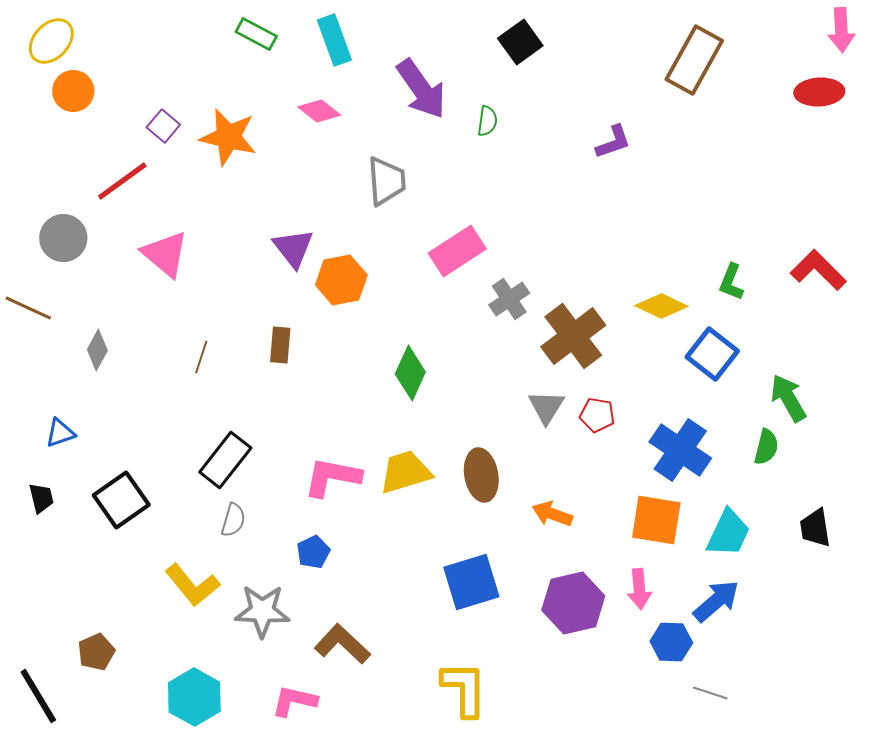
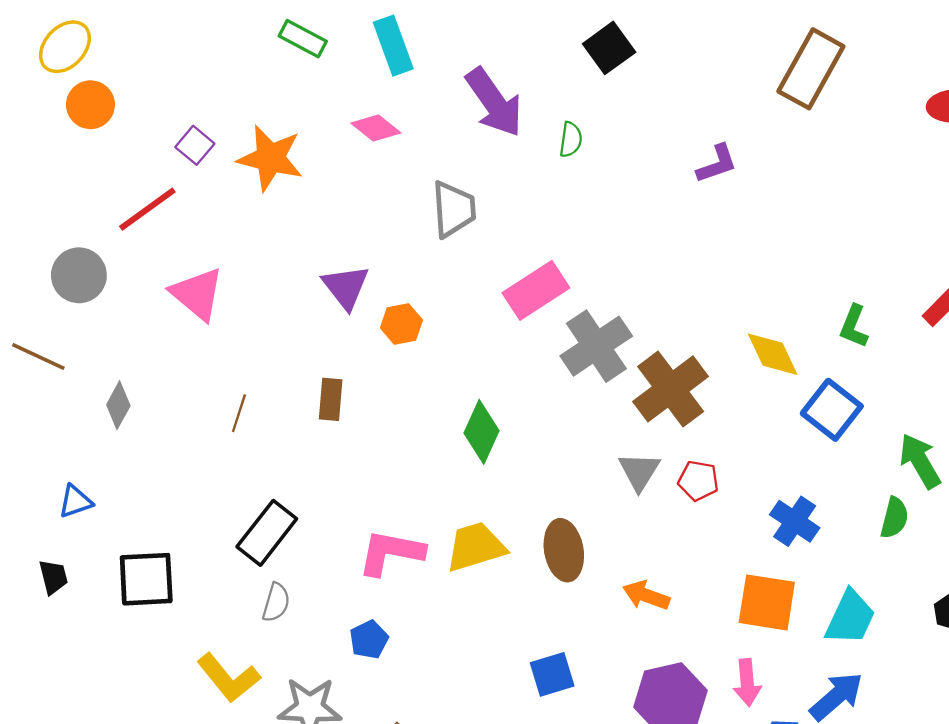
orange hexagon: (341, 280) -> (401, 324), size x0.7
gray cross: (509, 299) -> (596, 346), size x1.5
yellow diamond: (661, 306) -> (773, 354), turned 39
blue cross: (680, 450) -> (795, 521), size x0.7
black square: (121, 500) -> (146, 579), turned 32
blue square: (471, 582) -> (552, 674), size x0.7

